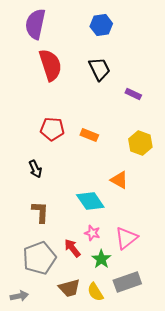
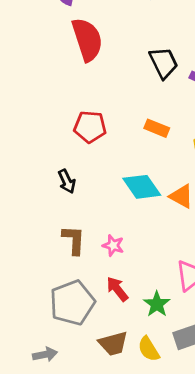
black trapezoid: (99, 69) -> (164, 63), moved
orange rectangle: (89, 135) -> (157, 128), moved
cyan diamond: (90, 201) -> (142, 187), moved
pink star: (92, 233) -> (113, 245), moved

